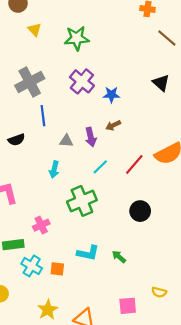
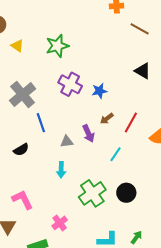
red line: (134, 164) -> (131, 122), moved
cyan line: (100, 167) -> (115, 154), moved
black circle: (140, 211) -> (126, 193), moved
green arrow: (119, 257) -> (136, 237), turned 96

